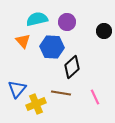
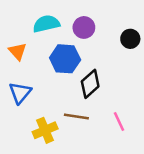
orange triangle: (23, 41) -> (17, 51), moved
blue triangle: (17, 89) -> (20, 93), moved

